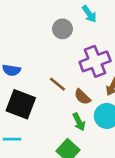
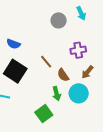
purple cross: (95, 61) -> (78, 50), size x0.7

